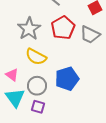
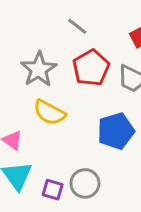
blue pentagon: (67, 79) -> (116, 131), moved
gray circle: (37, 86) -> (85, 183), moved

